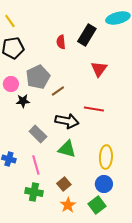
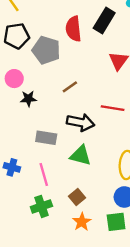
red semicircle: (61, 42) -> (73, 29), size x1.5
gray pentagon: (38, 77) -> (46, 50), moved, turned -30
gray rectangle: (38, 134) -> (46, 138), turned -36
green cross: (34, 192) -> (41, 206), turned -30
green square: (97, 205) -> (116, 222), turned 30

